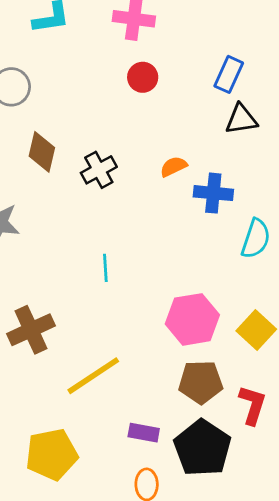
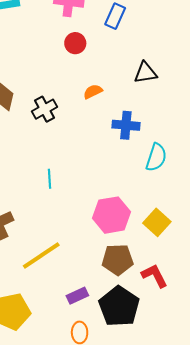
blue rectangle: (229, 74) -> (115, 16), moved
orange semicircle: (174, 167) -> (93, 92), moved
red L-shape: (252, 405) -> (154, 276), turned -44
purple rectangle: (144, 433) -> (77, 296), turned -35

